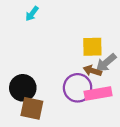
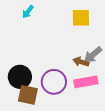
yellow square: (92, 47) -> (81, 18), moved
purple circle: (78, 88) -> (54, 82), moved

